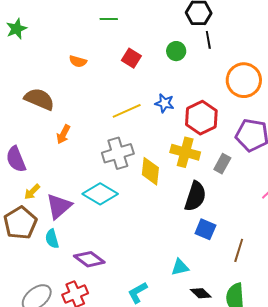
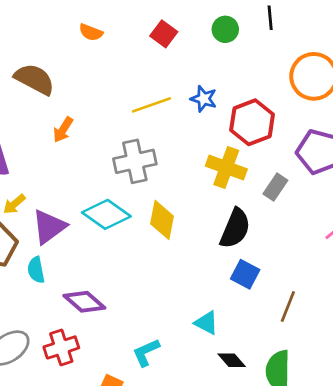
yellow diamond: (150, 171) -> (162, 220), moved
cyan triangle: (180, 267) -> (206, 323), turned 36

